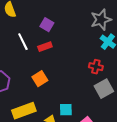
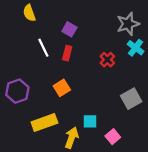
red rectangle: (45, 47) -> (67, 53), turned -56
red cross: (96, 67) -> (107, 60), moved, turned 32

